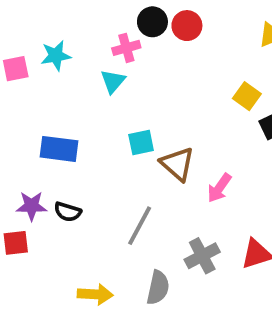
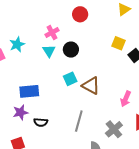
black circle: (152, 22) -> (71, 50), moved
pink arrow: (219, 188) -> (126, 99), moved
purple star: (31, 206) -> (21, 112), moved

